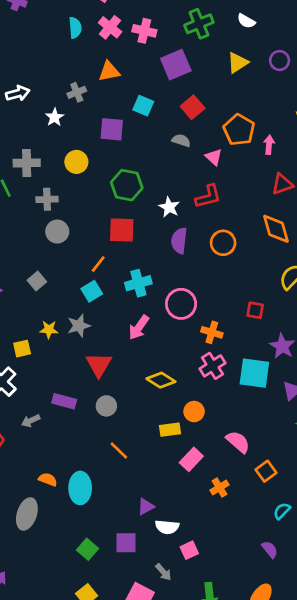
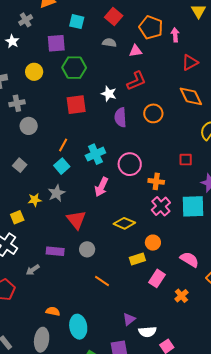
pink triangle: (214, 157) -> (136, 51), turned -40
green hexagon: (127, 185) -> (74, 68), moved
red square: (122, 230) -> (76, 105), moved
cyan ellipse: (80, 488) -> (78, 327), moved

